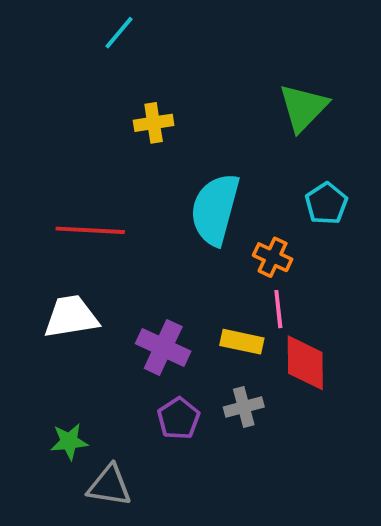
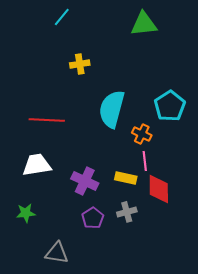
green triangle: (303, 108) -> (144, 24), moved, turned 40
cyan pentagon: (326, 203) -> (170, 106), size x1.4
green star: (69, 441) -> (26, 213), moved

